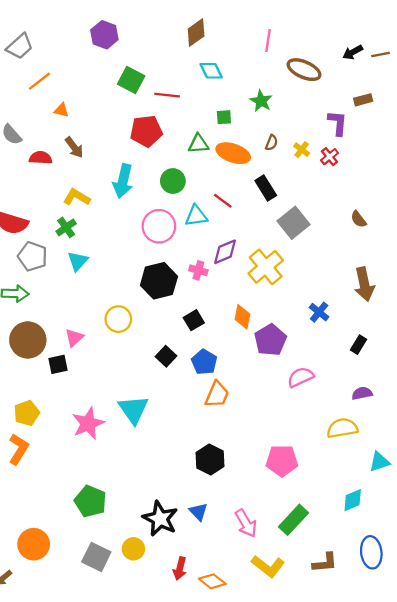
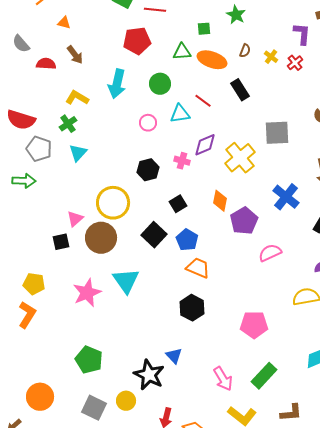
gray square: (294, 223) -> (277, 133), moved, turned 36
pink circle: (159, 226) -> (148, 123), size x0.6
black hexagon: (159, 281) -> (148, 170), size x0.7
blue cross: (319, 312) -> (286, 197), size x1.5
yellow circle: (118, 319) -> (113, 203), size x1.4
brown circle: (28, 340) -> (101, 238), moved
black square: (166, 356) -> (154, 235), size x1.4
orange trapezoid: (217, 394) -> (198, 268), turned -90
yellow pentagon: (27, 413) -> (34, 284), turned 30
black hexagon: (210, 459) -> (192, 308), moved
blue triangle: (198, 512) -> (174, 356), moved

